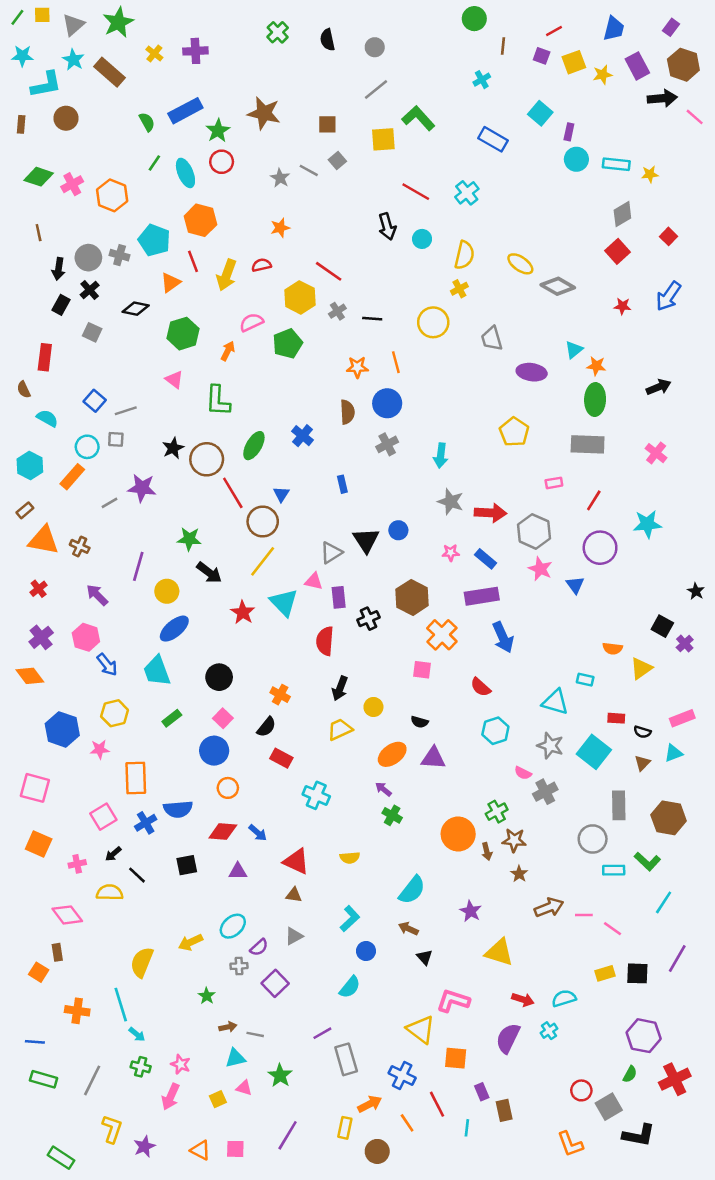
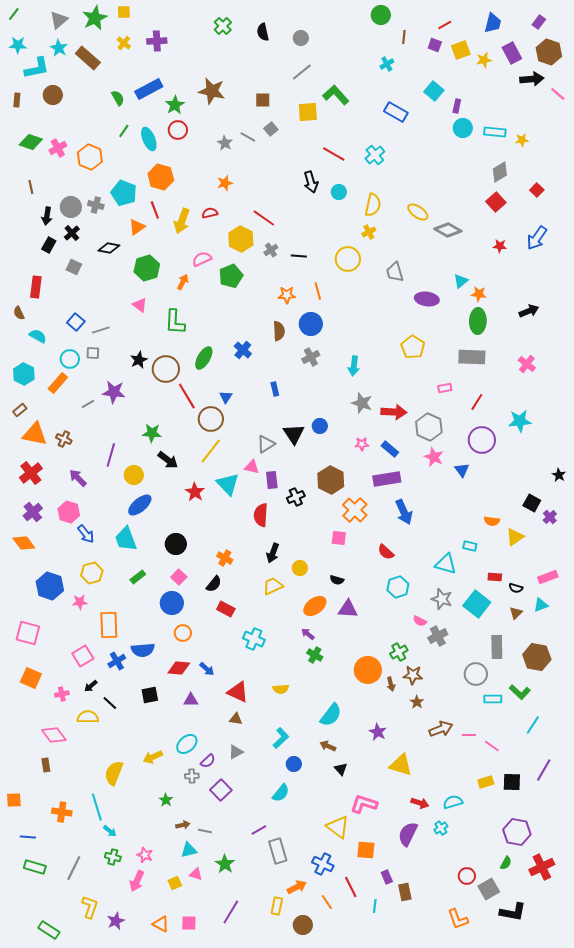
yellow square: (42, 15) -> (124, 12), moved
red cross: (39, 589) -> (31, 473), size x1.6
orange square: (39, 972) -> (14, 800), moved, turned -35

